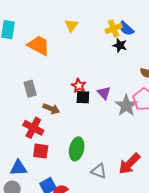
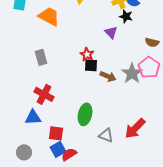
purple triangle: (104, 93) -> (111, 32), moved
brown arrow: (51, 109) -> (108, 76), moved
red square: (41, 151) -> (56, 133), moved
blue triangle: (19, 168) -> (33, 117), moved

